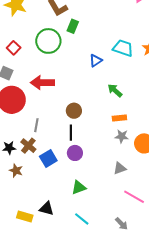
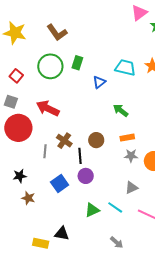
green rectangle: (73, 26) -> (77, 63), moved
red arrow: (42, 83) -> (48, 108), turned 30
brown circle: (74, 111) -> (96, 140), moved
brown cross: (28, 146) -> (64, 141), moved
cyan line: (82, 219) -> (115, 207), moved
gray arrow: (121, 224) -> (117, 242), moved

